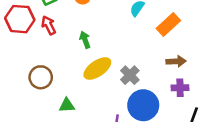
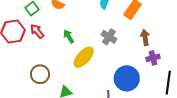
brown arrow: (176, 61) -> (145, 38), turned -84
gray cross: (130, 75) -> (109, 37), moved

